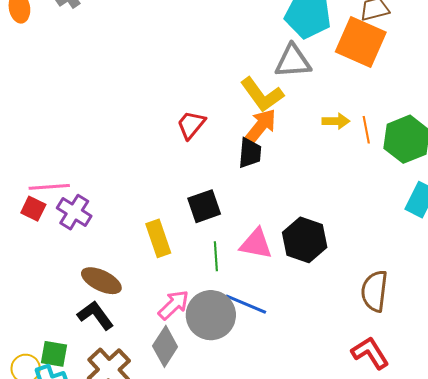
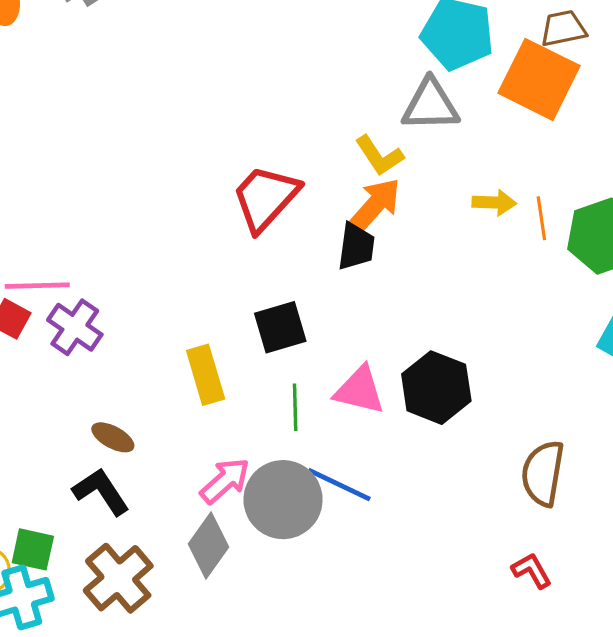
yellow L-shape: (262, 95) -> (379, 156), size x0.7
red trapezoid: (191, 125) -> (265, 198), size x1.5
brown ellipse: (101, 281) -> (113, 437), size x0.7
red L-shape: (370, 353) -> (532, 571), size x0.7

